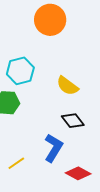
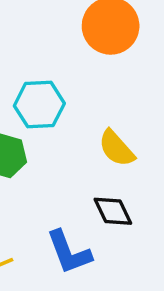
blue L-shape: (53, 148) -> (69, 252), turned 116

